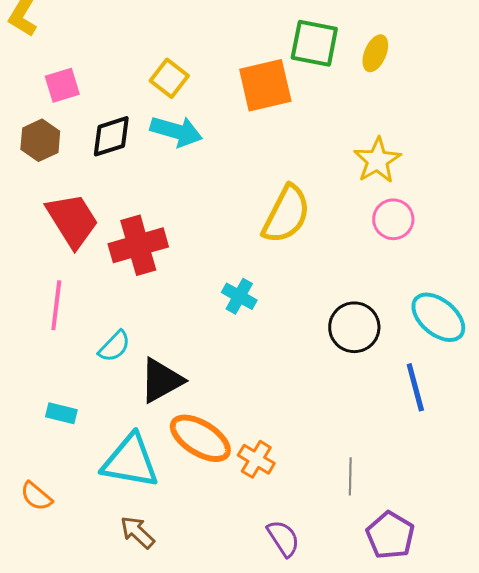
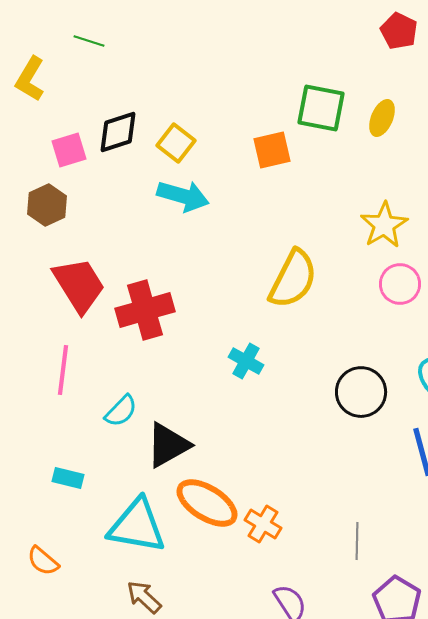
orange square: (265, 85) -> (272, 150), size x0.7
black diamond: (111, 136) -> (118, 132), moved

